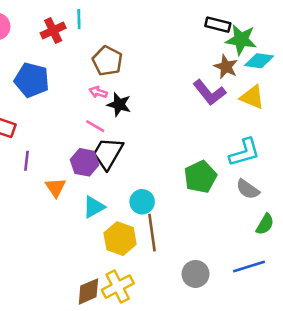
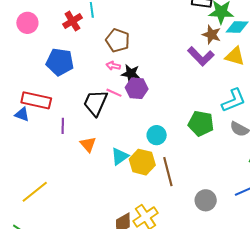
black trapezoid: (108, 153) -> (95, 103), moved
purple hexagon: (85, 162) -> (137, 88), moved
green pentagon: (200, 177) -> (201, 123), turned -30
cyan circle: (142, 202) -> (157, 135), moved
yellow hexagon: (120, 239) -> (142, 162), moved

